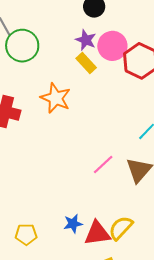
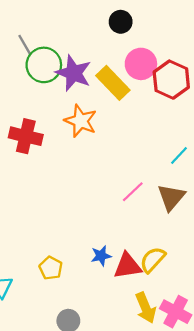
purple star: (86, 40) -> (74, 73), moved, size x1.6
yellow rectangle: (86, 63) -> (113, 83), size x1.5
yellow pentagon: (26, 234) -> (51, 268), turned 30

